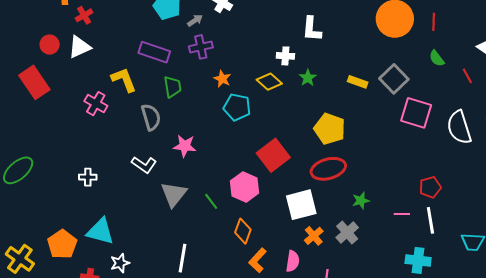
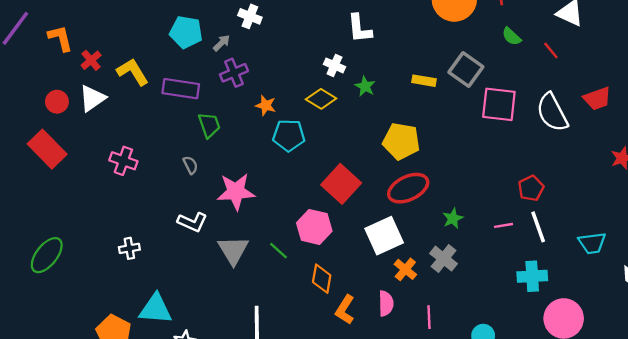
white cross: (285, 56) -> (334, 65), turned 30
yellow L-shape: (124, 80) -> (133, 72), moved
gray semicircle: (151, 117) -> (190, 165), size x0.6
pink star: (185, 146) -> (236, 192), size x1.4

